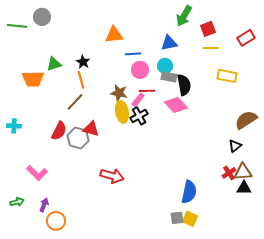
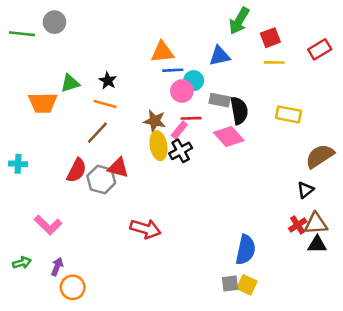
orange triangle: (114, 35) -> (162, 52), moved
cyan circle: (165, 66) -> (194, 81), moved
yellow rectangle: (227, 76) -> (289, 114), moved
orange line: (81, 80) -> (105, 104), turned -60

